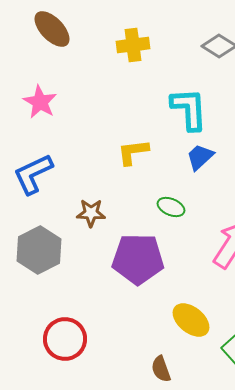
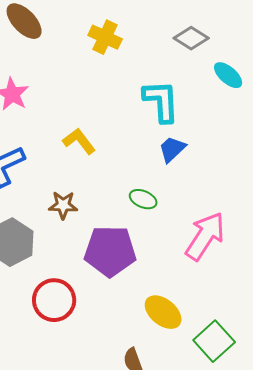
yellow cross: (133, 45) -> (105, 37), turned 32
yellow L-shape: (133, 152) -> (79, 141), moved, turned 60
red circle: (65, 339) -> (54, 300), moved

